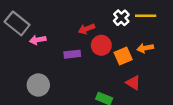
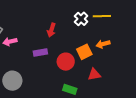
red arrow: (86, 29) -> (51, 30), turned -48
red circle: (101, 45) -> (66, 62), moved
red triangle: (133, 83) -> (94, 74), turned -40

